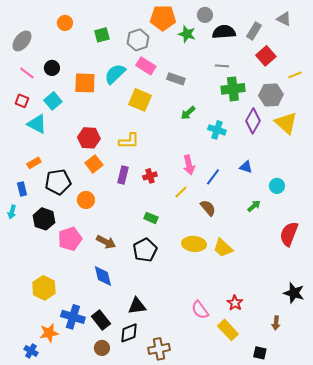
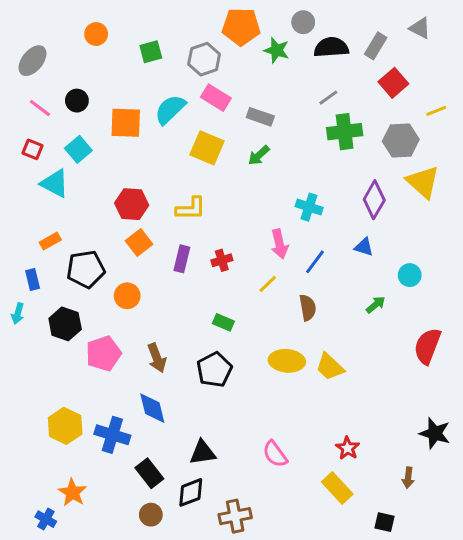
gray line: (222, 66) -> (328, 98), turned -40
green arrow: (188, 113) -> (259, 155), moved
purple diamond: (253, 121) -> (374, 200), moved
cyan cross: (217, 130) -> (309, 207), moved
brown semicircle: (208, 208) -> (308, 308), turned 30
brown arrow: (106, 242) -> (157, 358), turned 42
pink semicircle: (200, 310) -> (275, 454), moved
blue cross: (73, 317) -> (112, 435), moved
orange star: (49, 333) -> (72, 492), turned -30

